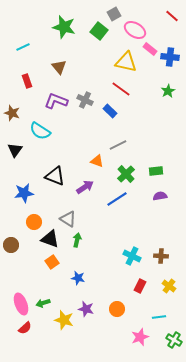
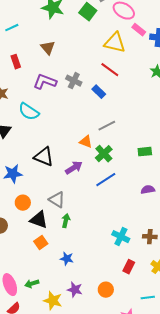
green cross: (126, 174) -> (104, 154), moved
purple semicircle: (160, 196) -> (148, 190), moved

